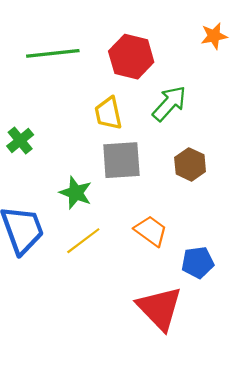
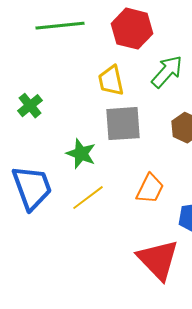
orange trapezoid: (151, 231) -> (150, 189), turned 80

